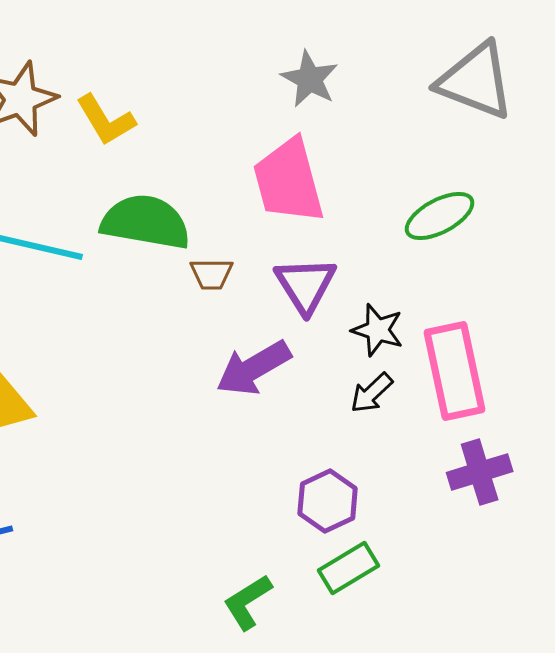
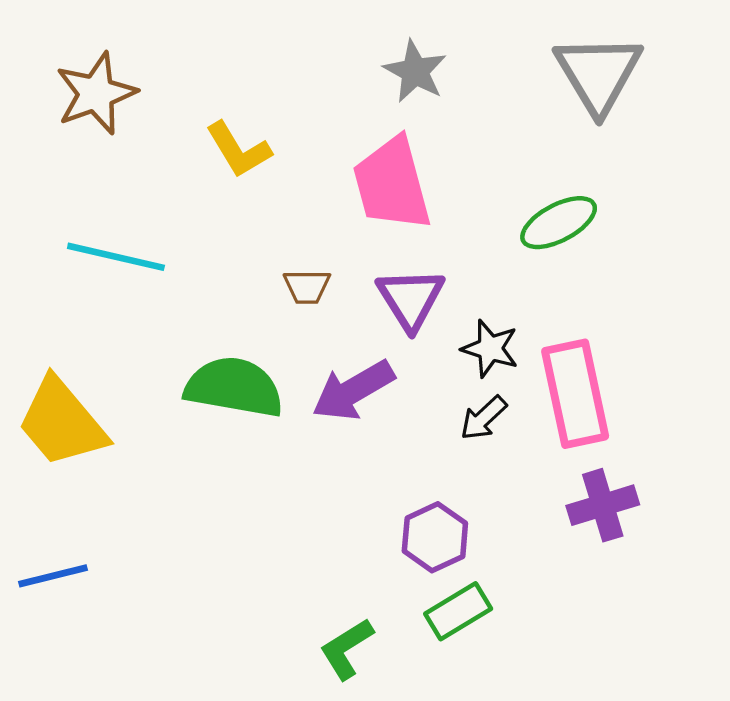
gray triangle: (476, 81) -> (598, 74), turned 38
yellow L-shape: (106, 120) -> (238, 150), moved
green semicircle: (146, 222) -> (234, 387), moved

